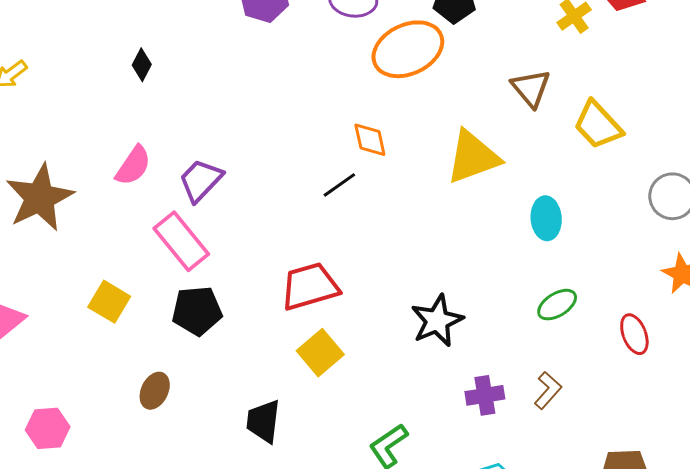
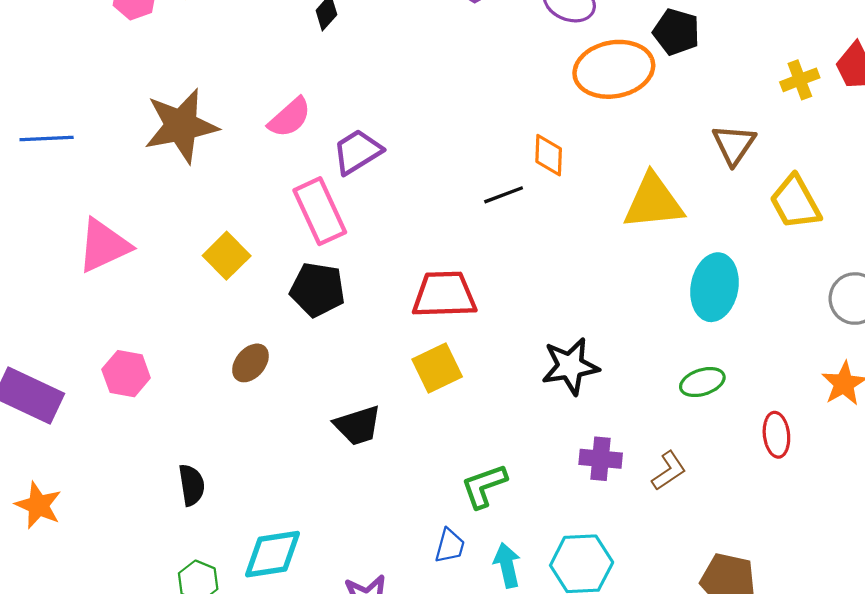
cyan ellipse: (546, 218) -> (714, 287), size x1.4
black trapezoid: (263, 421) -> (358, 425), turned -129

